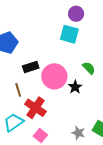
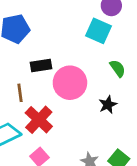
green semicircle: (89, 68) -> (118, 68), moved
black star: (75, 87) -> (108, 105), moved

